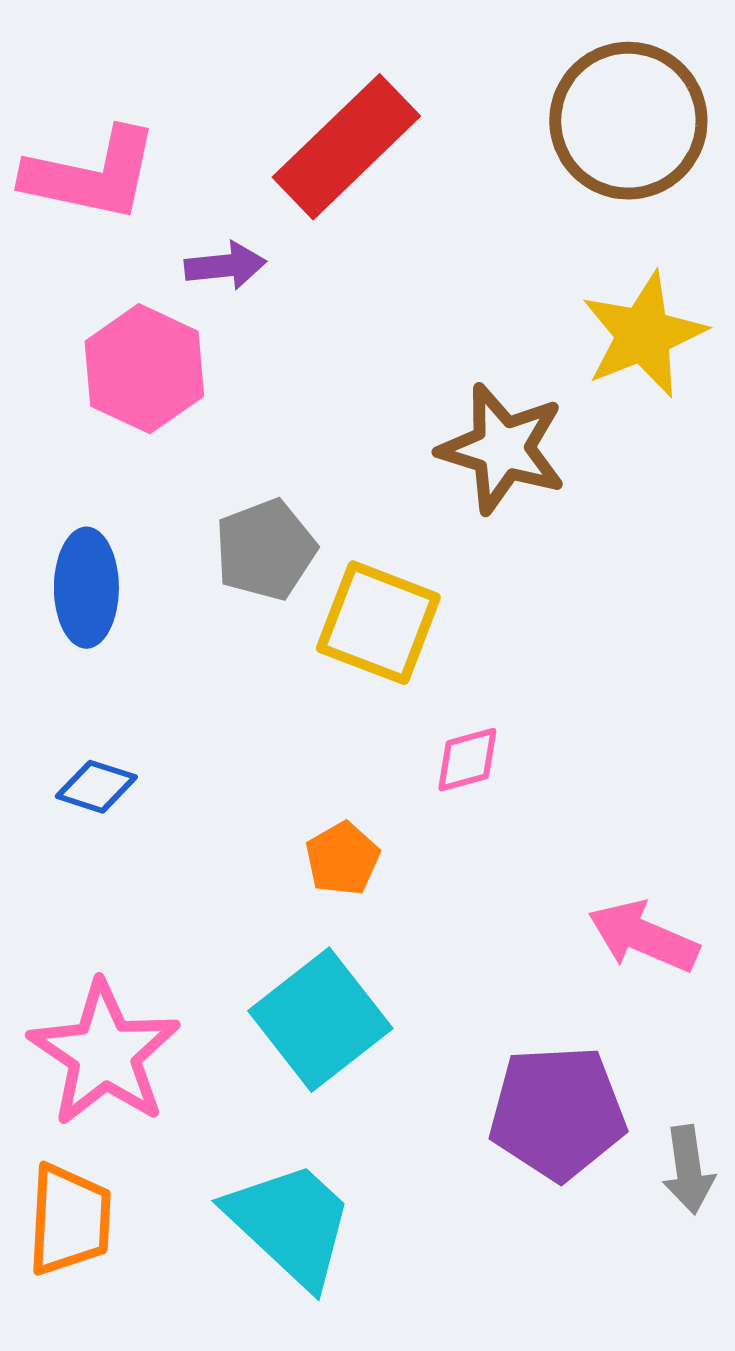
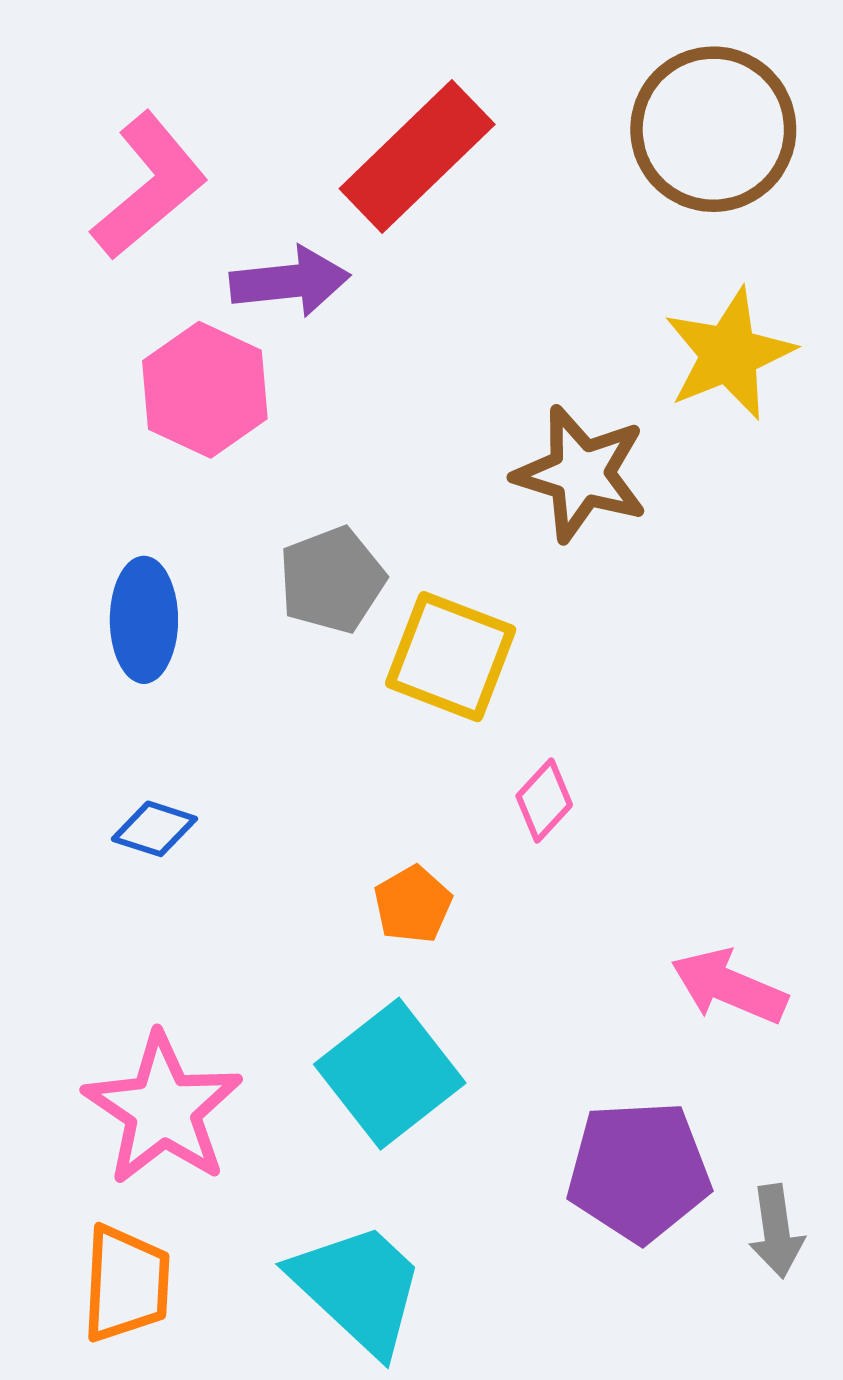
pink L-shape: (91, 175) -> (149, 186), turned -52
purple arrow: (225, 266) -> (290, 282), size x1.4
pink diamond: (467, 760) -> (544, 800), turned -32

